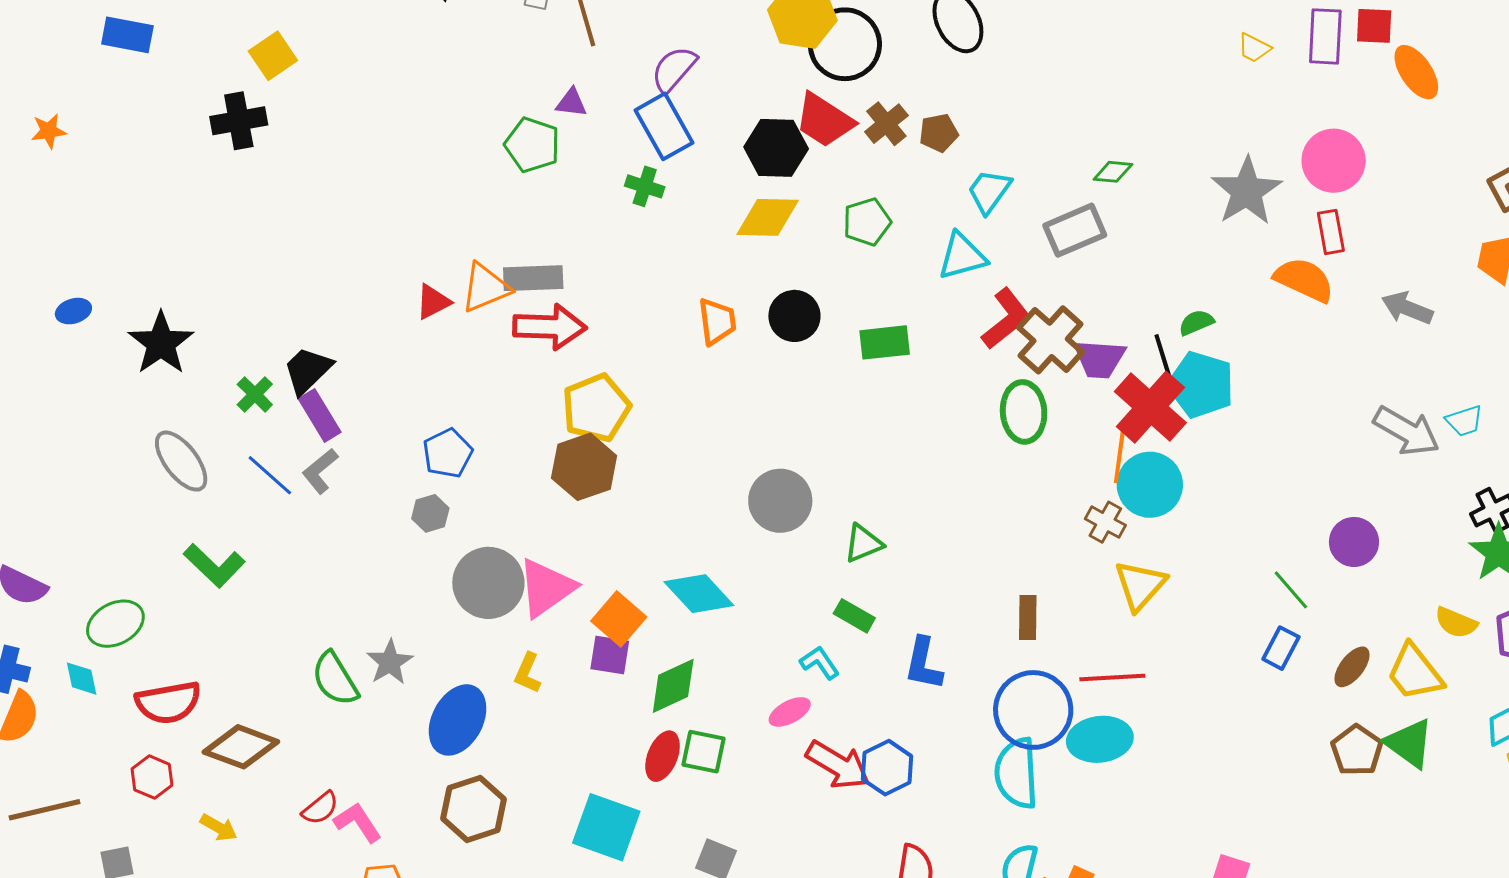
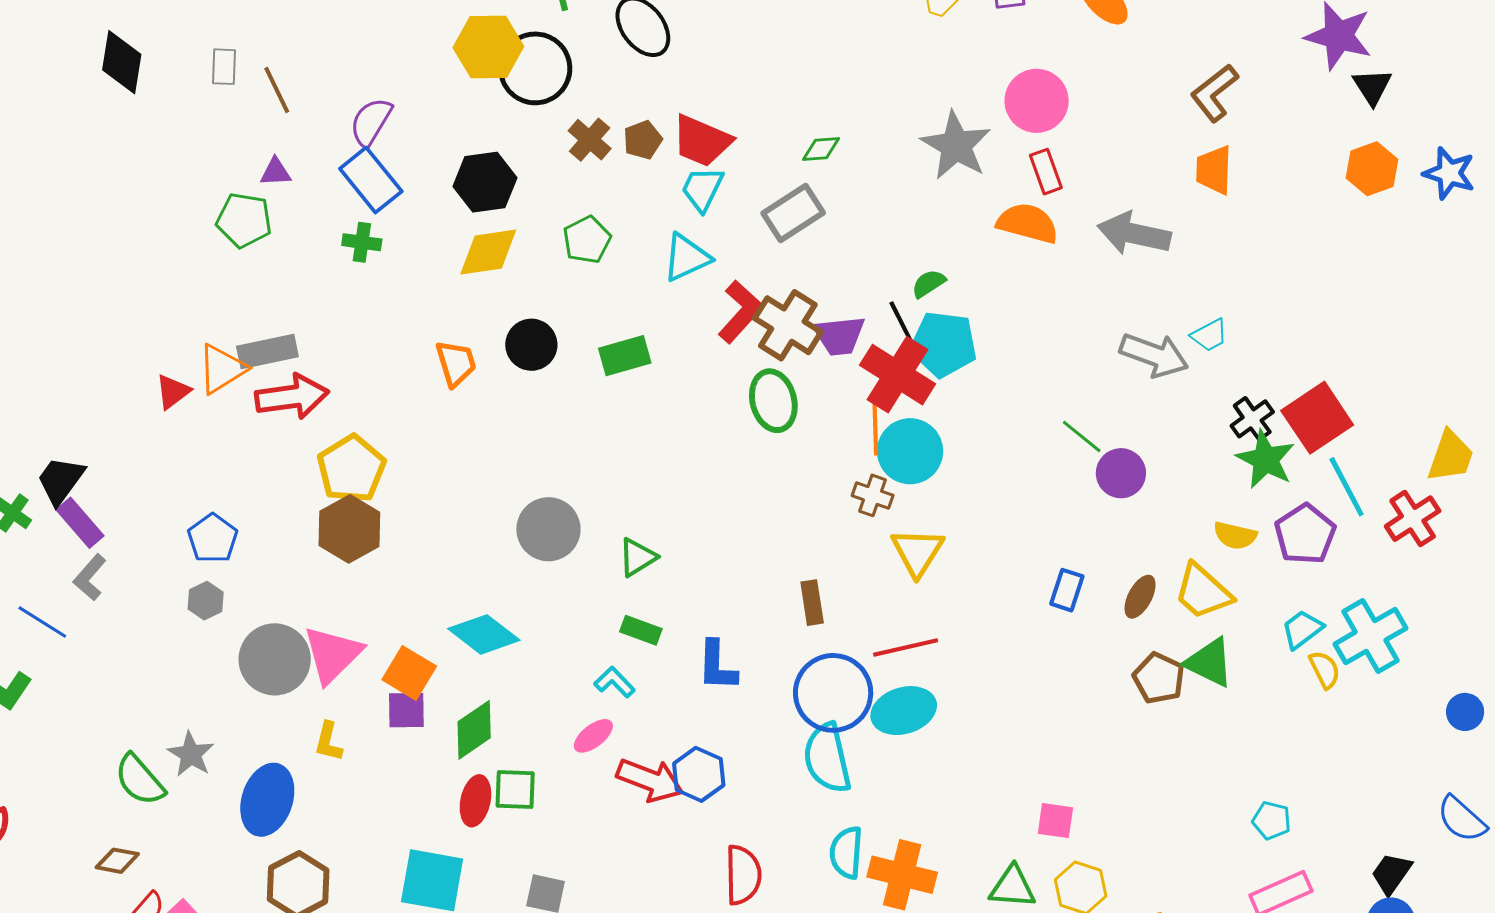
red trapezoid: (824, 120) -> (702, 141), moved
gray arrow: (1407, 308) -> (1134, 234), size x1.4
blue line: (270, 475) -> (42, 622), moved
green line: (1291, 590) -> (1082, 437), moved
brown diamond: (241, 747) -> (117, 861), moved, size x0.6

